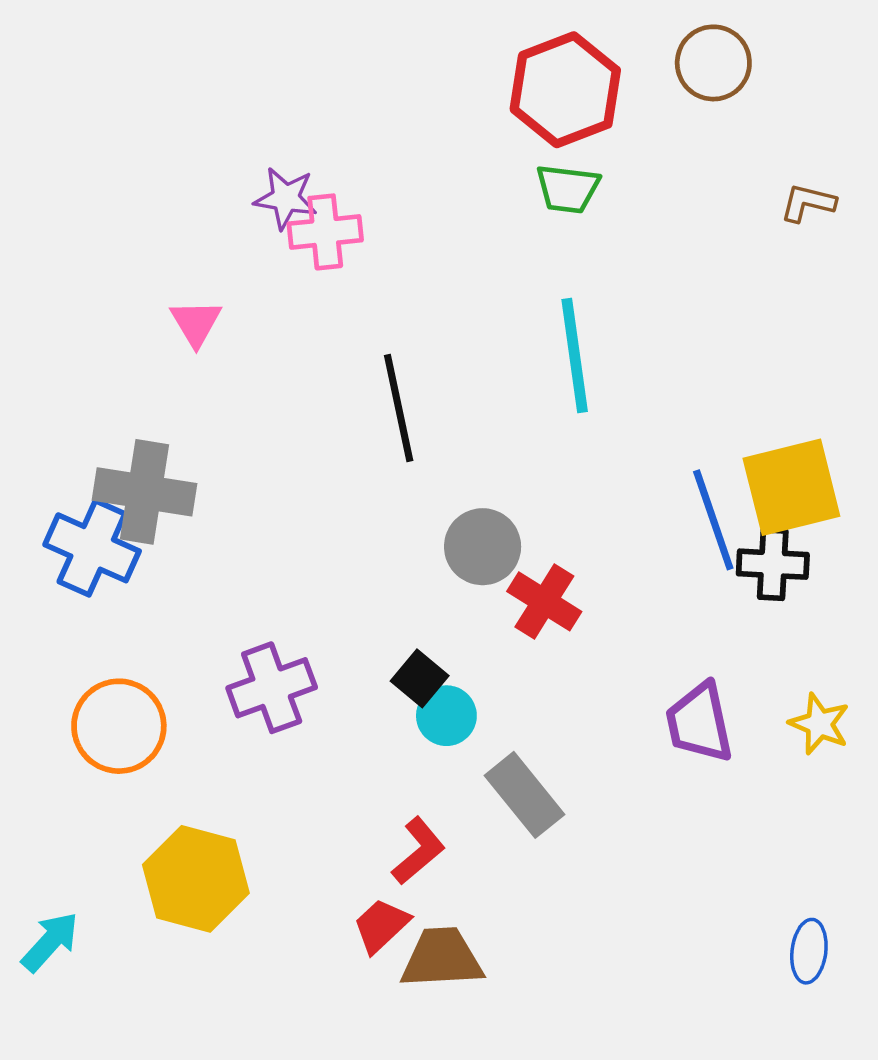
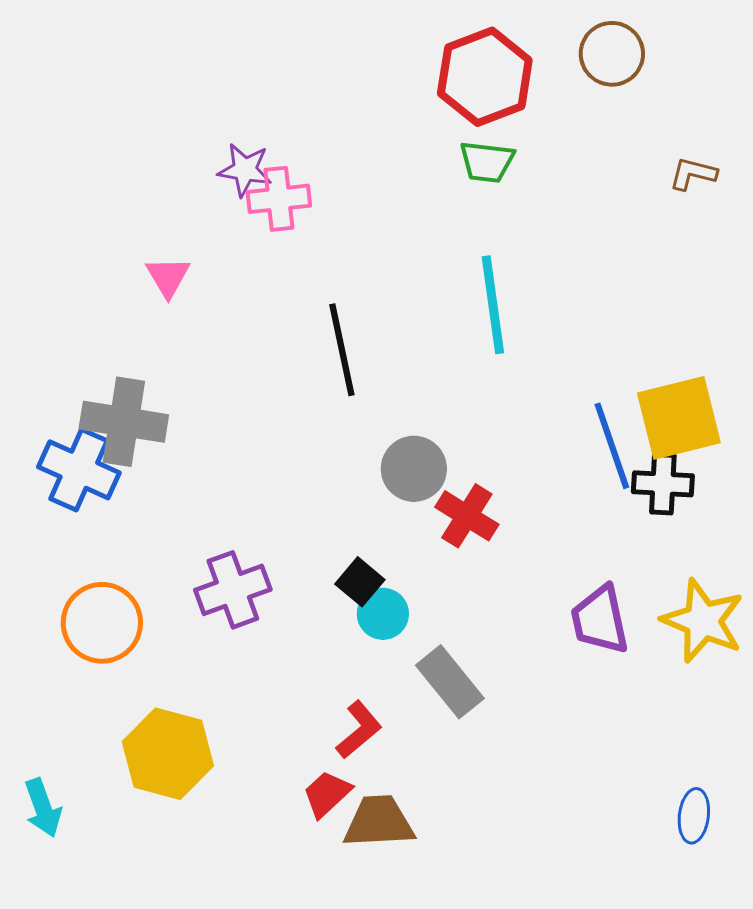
yellow star: (819, 724) -> (703, 621), size x1.6
cyan arrow: (50, 942) -> (43, 808), turned 118

